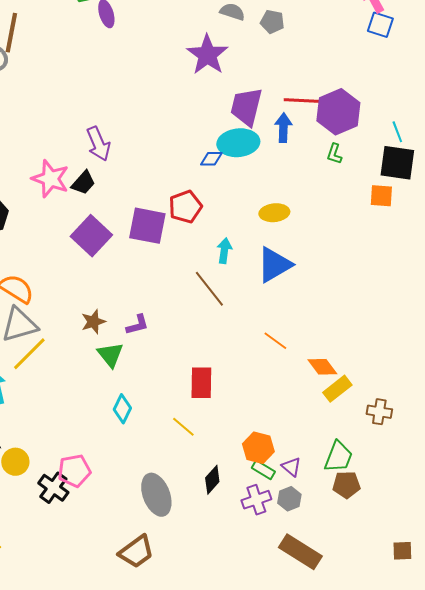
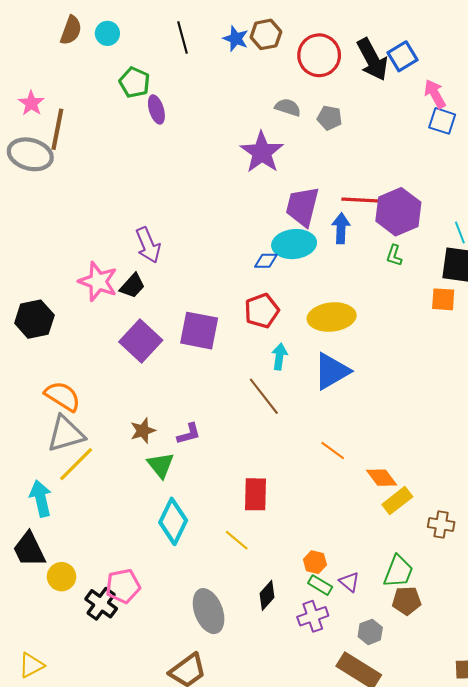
red pentagon: (185, 207) -> (262, 311), moved
yellow ellipse: (274, 213) -> (332, 317), size x1.5
cyan diamond: (122, 409) -> (173, 521), size x1.5
orange hexagon: (258, 448) -> (315, 562), size x0.7
gray hexagon: (289, 499) -> (370, 632), moved

